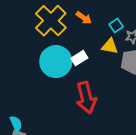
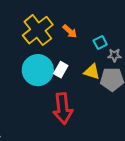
yellow triangle: (110, 46) -> (92, 72), moved
white rectangle: (79, 58) -> (61, 70), turned -35

